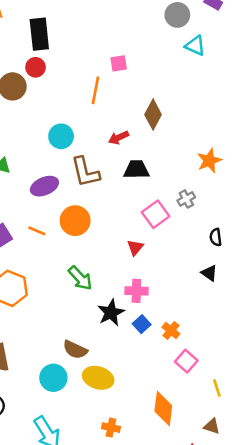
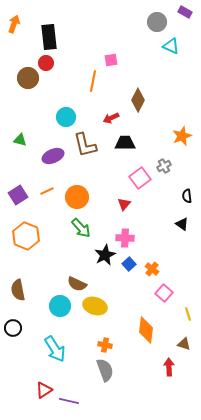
orange circle: (75, 221) -> (77, 197), moved
orange line: (37, 231) -> (47, 191), turned -48

